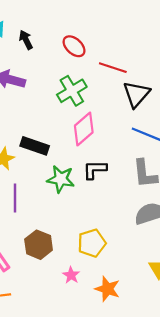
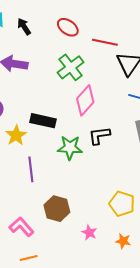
yellow pentagon: (92, 243) -> (122, 204), moved, turned -30
orange star: (107, 289) -> (123, 241), size x0.7

